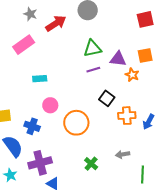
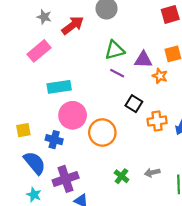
purple line: (93, 70) -> (117, 73), turned 48
cyan rectangle: (40, 79) -> (59, 87), size x1.5
pink circle: (50, 105) -> (73, 115), size x1.6
gray arrow: (123, 154) -> (152, 173), moved

